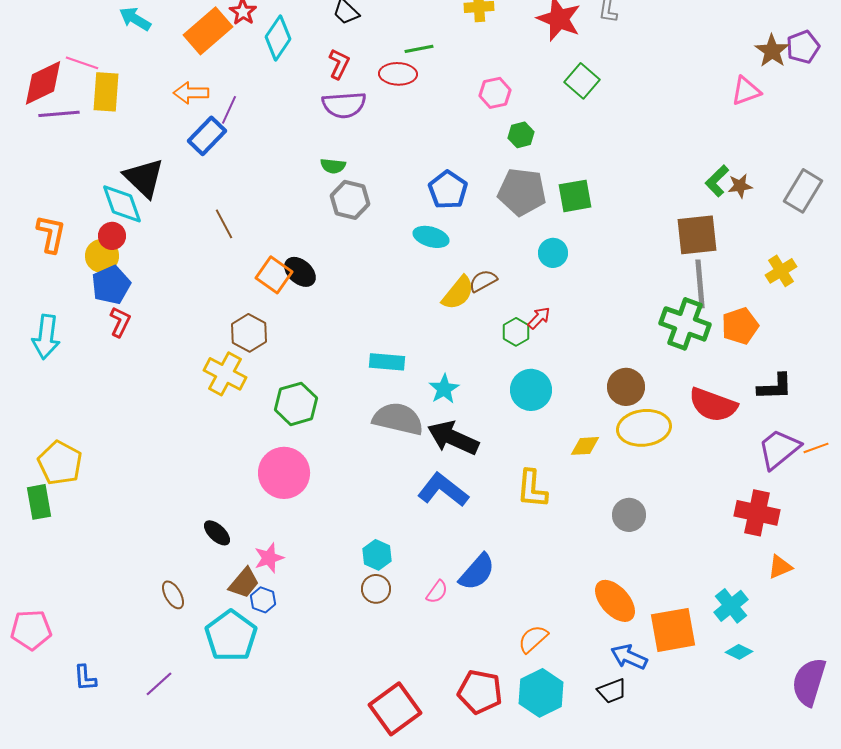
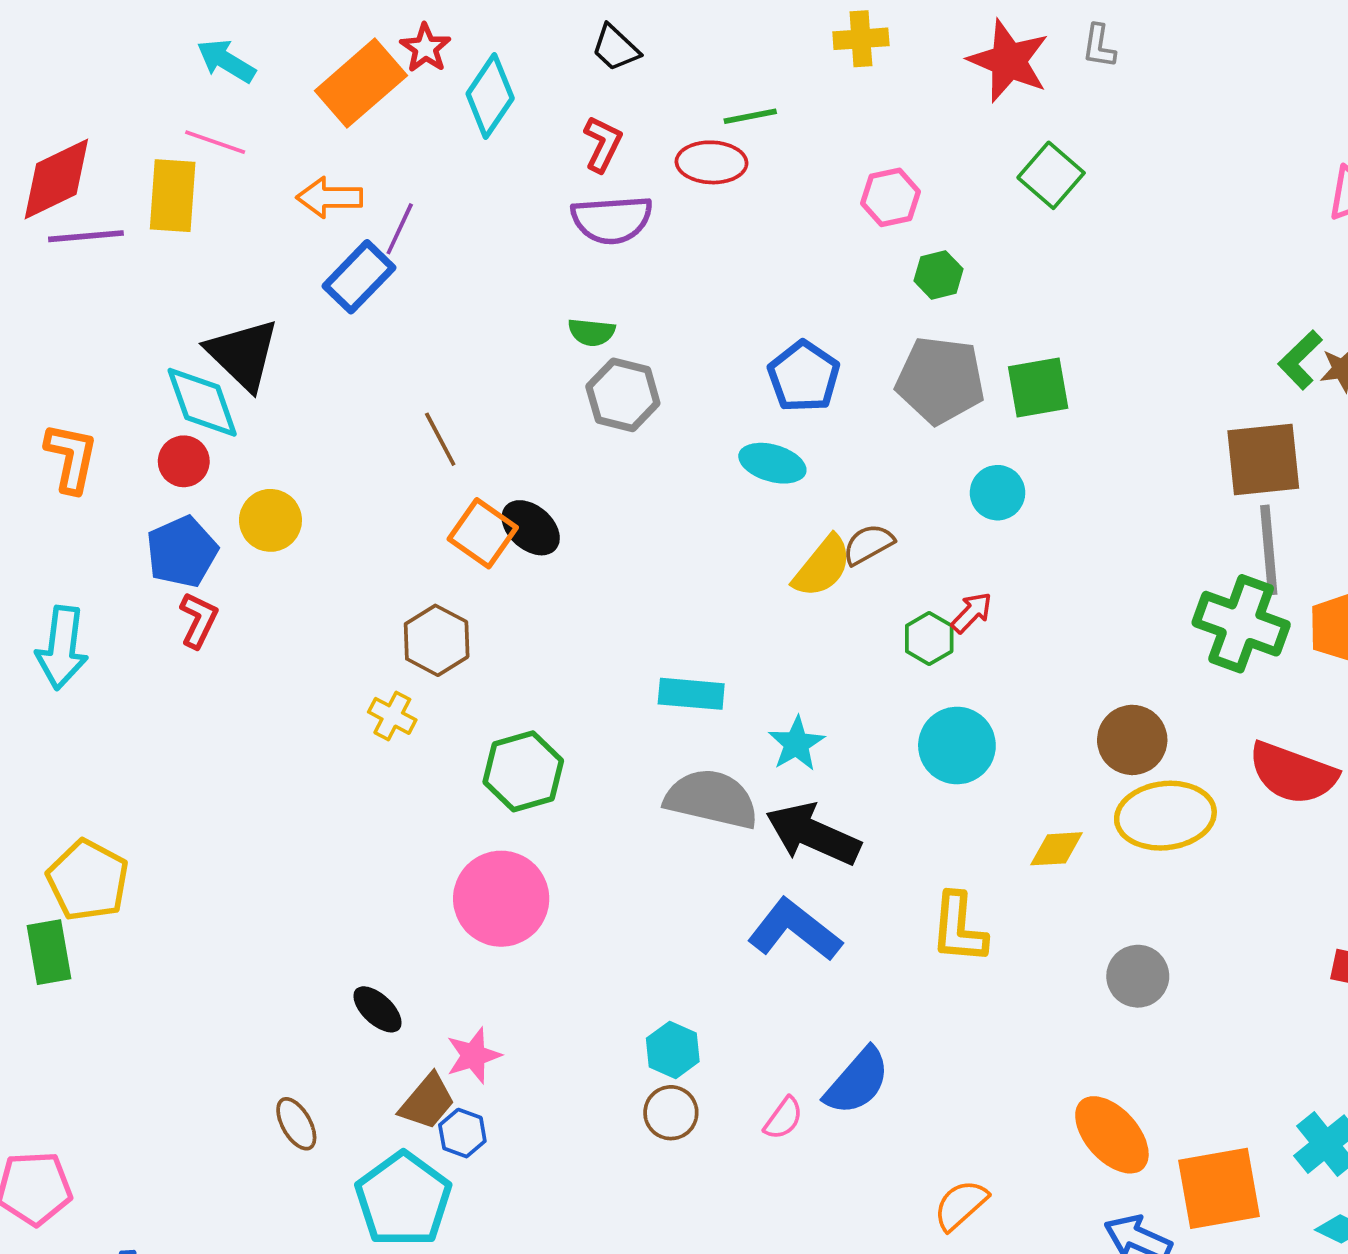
pink line: (82, 63) -> (215, 142), moved
brown line: (224, 224) -> (440, 439), moved
yellow circle: (102, 256) -> (270, 520), moved
yellow cross: (225, 374) -> (392, 716), size x0.6

